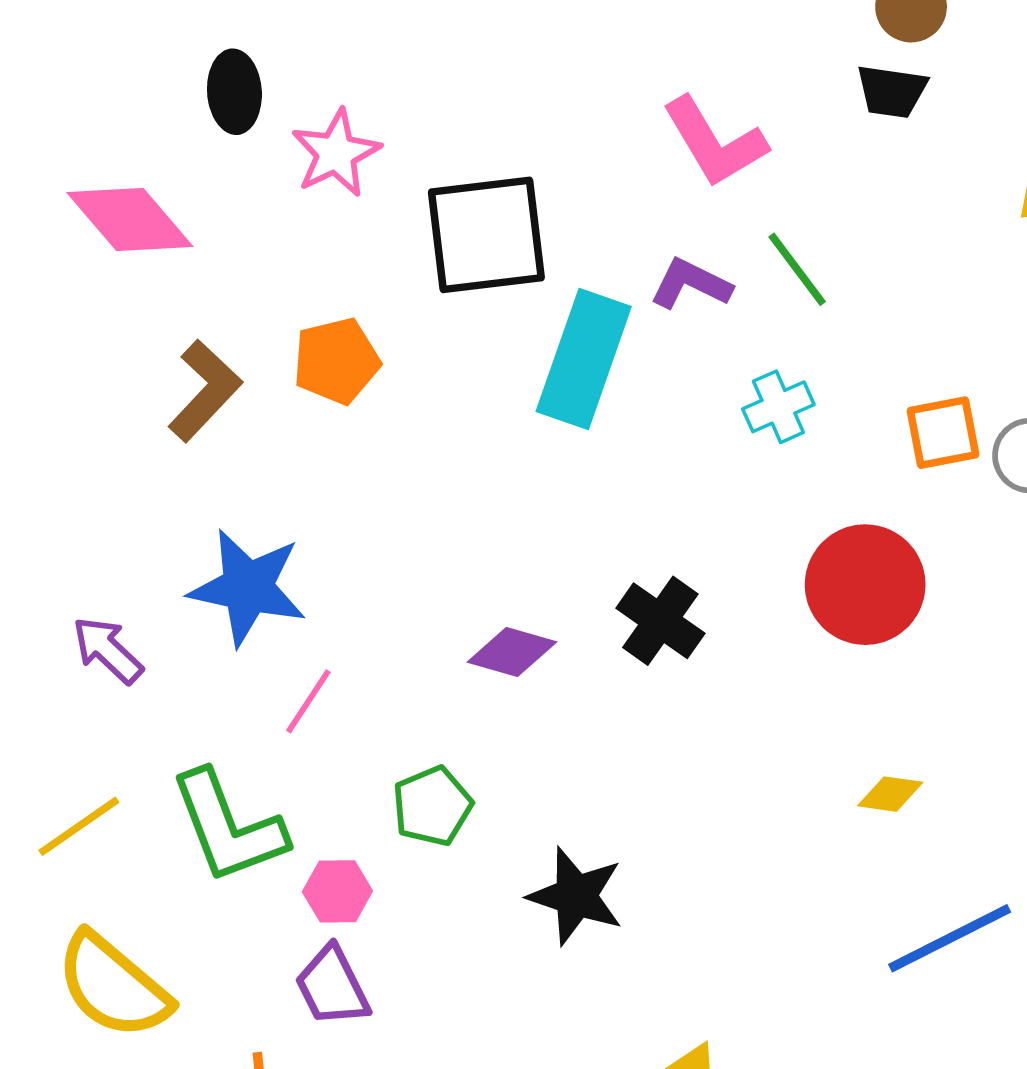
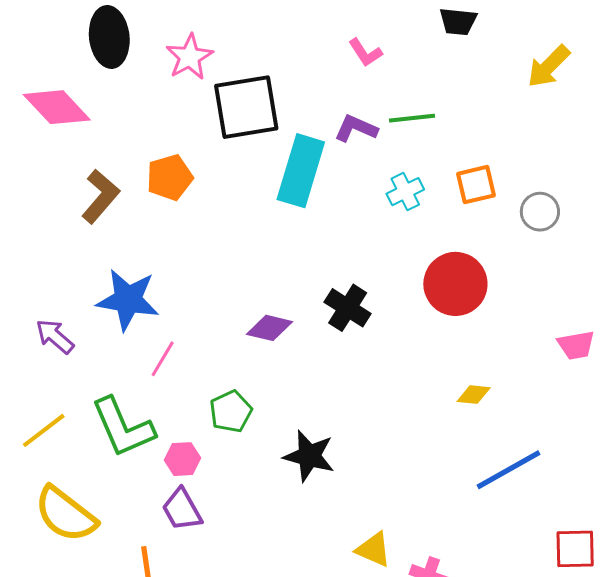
black ellipse: (234, 92) -> (109, 37), size x1.4
pink L-shape: (715, 142) -> (365, 53), size x0.6
pink star: (336, 153) -> (189, 57), moved
green line: (797, 269) -> (412, 118), turned -57
orange square: (943, 433) -> (476, 185), moved

